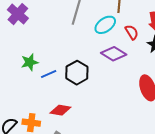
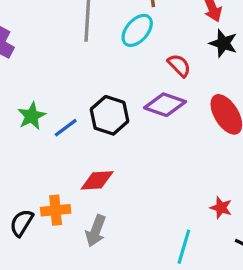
red semicircle: (132, 32) -> (179, 65), moved
purple diamond: (114, 54) -> (165, 105), moved

